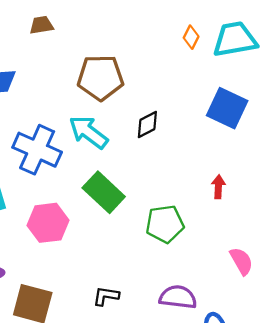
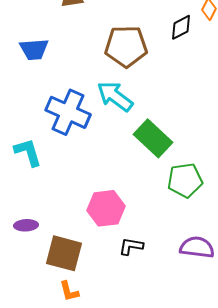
black diamond: (147, 125) -> (181, 27), moved
green rectangle: (104, 192) -> (153, 138), moved
pink hexagon: (48, 223) -> (106, 208), moved

